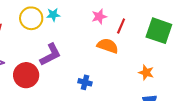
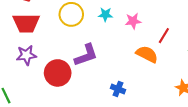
cyan star: (53, 15) -> (105, 14), moved
pink star: (99, 17) -> (133, 21), moved

